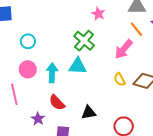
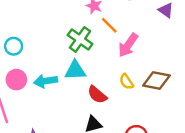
orange line: (136, 29) -> (109, 25), moved
cyan arrow: (52, 73) -> (46, 81), turned -96
red semicircle: (57, 103) -> (97, 95), moved

